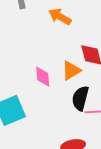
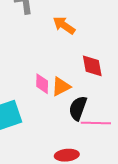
orange triangle: (71, 71) -> (61, 87), moved

